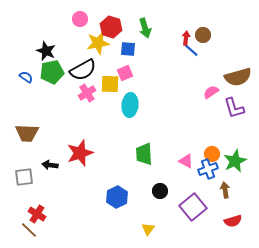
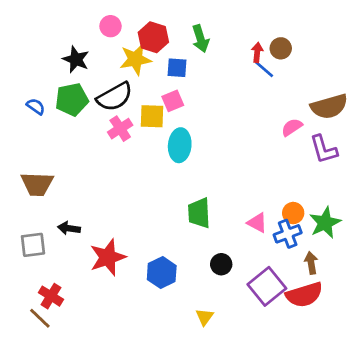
black star: (46, 51) -> (76, 59), moved
red star: (80, 153) -> (108, 257), moved
red semicircle: (233, 221) -> (304, 295), moved, size x1.5

